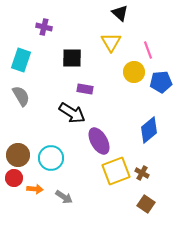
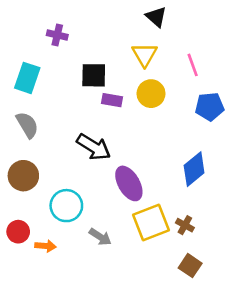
yellow circle: (134, 72) -> (151, 94), moved
purple rectangle: (85, 89) -> (112, 100), moved
brown circle: (18, 155) -> (23, 176), moved
gray arrow: (64, 197) -> (100, 237), moved

